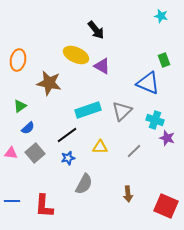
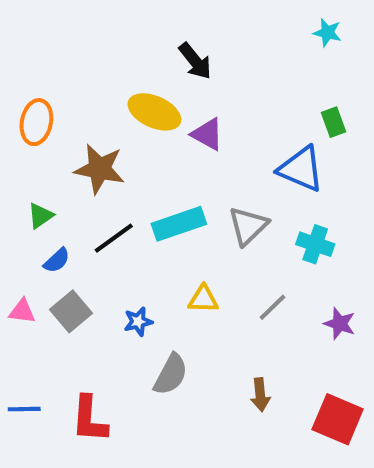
black line: (67, 135) -> (114, 238), moved
purple star: (167, 138) -> (340, 324), moved

